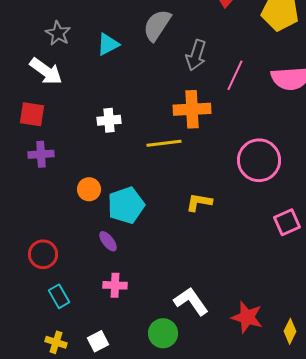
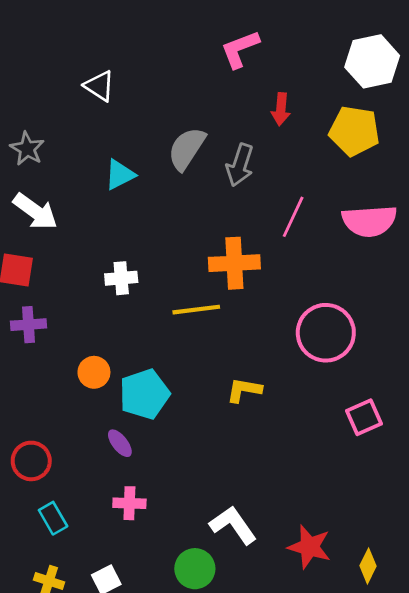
gray star: (58, 33) -> (27, 149), moved
gray arrow: (196, 55) -> (240, 165), moved

